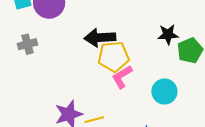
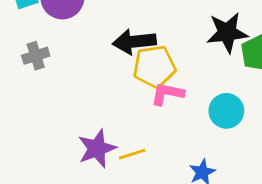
black star: (168, 34) -> (227, 33), size x1.4
pink L-shape: (122, 77) -> (167, 94), turned 45

